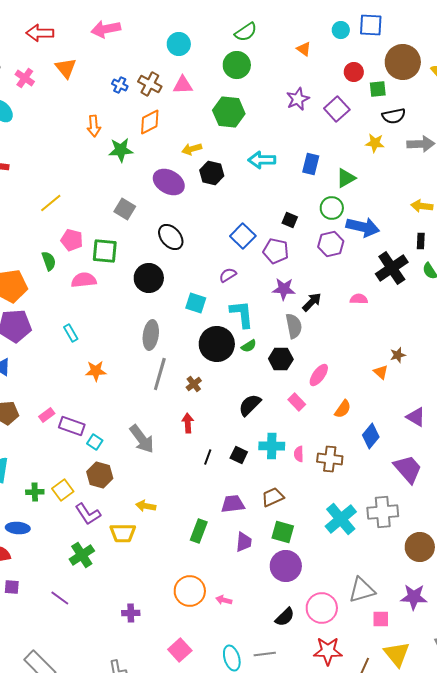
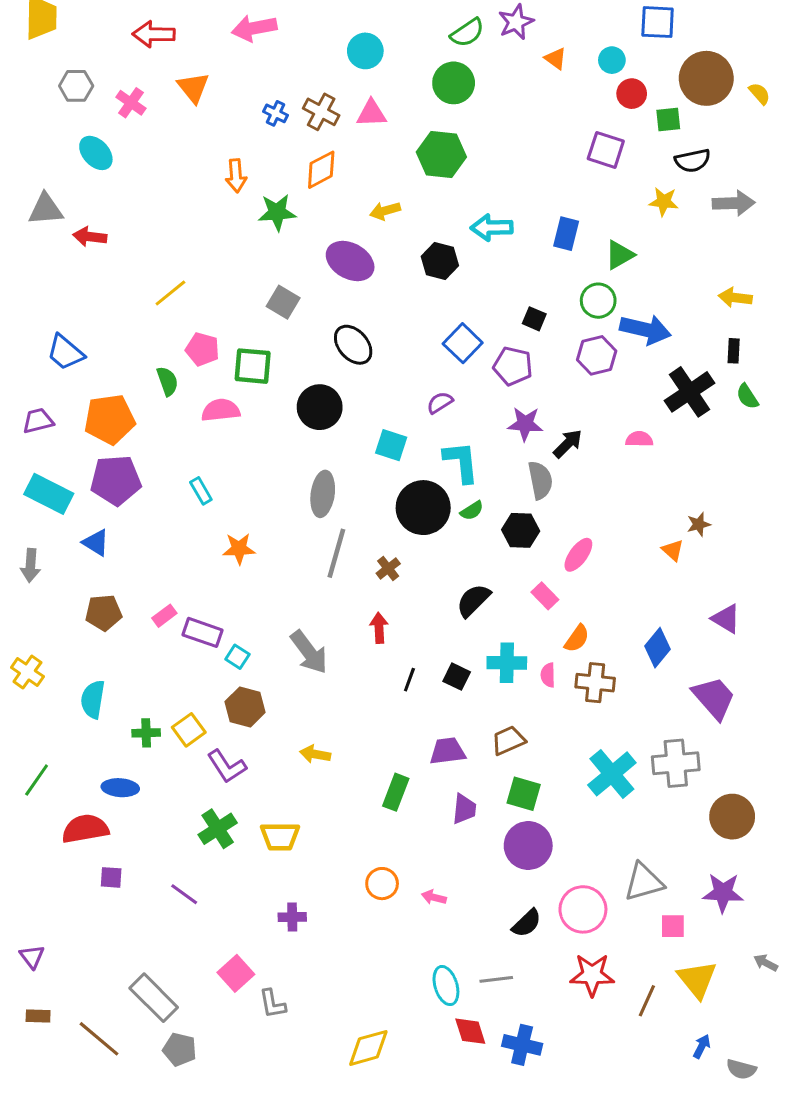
cyan circle: (341, 30) -> (612, 60), moved
purple star: (298, 99) -> (516, 22), moved
purple square: (337, 109) -> (606, 150), turned -30
black hexagon: (212, 173) -> (440, 261), moved
orange semicircle: (343, 409) -> (577, 638), moved
yellow trapezoid: (123, 533) -> (280, 836), moved
orange circle: (190, 591) -> (382, 884), size x0.7
pink square: (180, 650) -> (236, 973), moved

